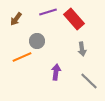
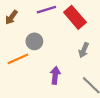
gray arrow: (82, 49) -> (84, 50), turned 32

